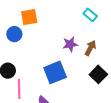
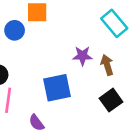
cyan rectangle: (90, 15) -> (114, 23), size x1.5
brown arrow: (90, 48) -> (107, 65), turned -56

